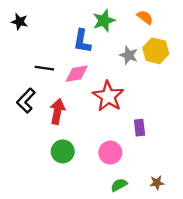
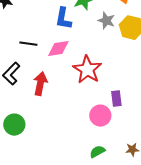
gray star: (129, 55) -> (106, 21), moved
green circle: (63, 151) -> (14, 125), moved
pink circle: (110, 153) -> (100, 116), moved

